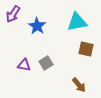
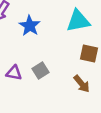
brown arrow: (79, 85) -> (82, 84), moved

